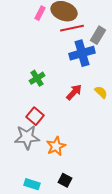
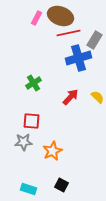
red square: (35, 116) -> (32, 121), turned -36
gray star: (27, 137) -> (24, 142), size x0.7

